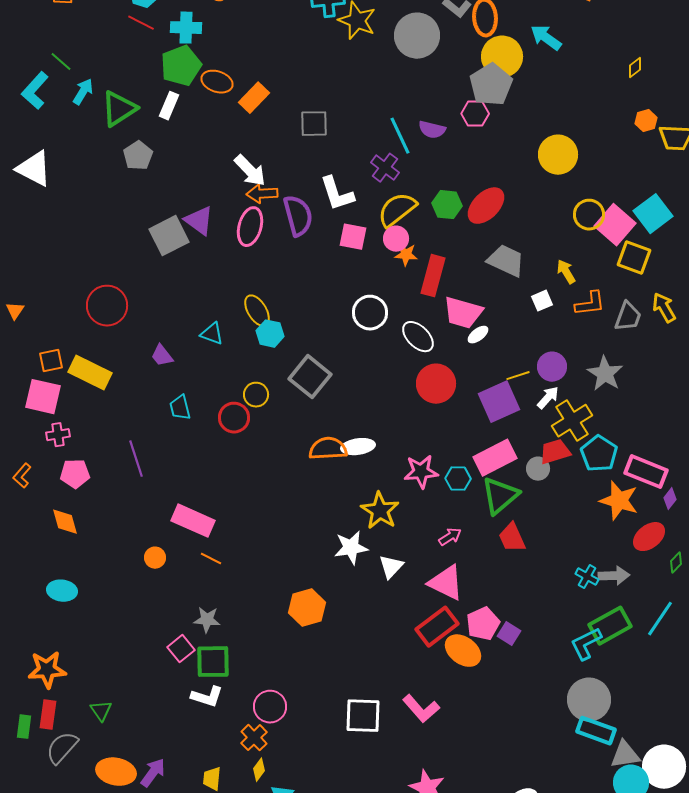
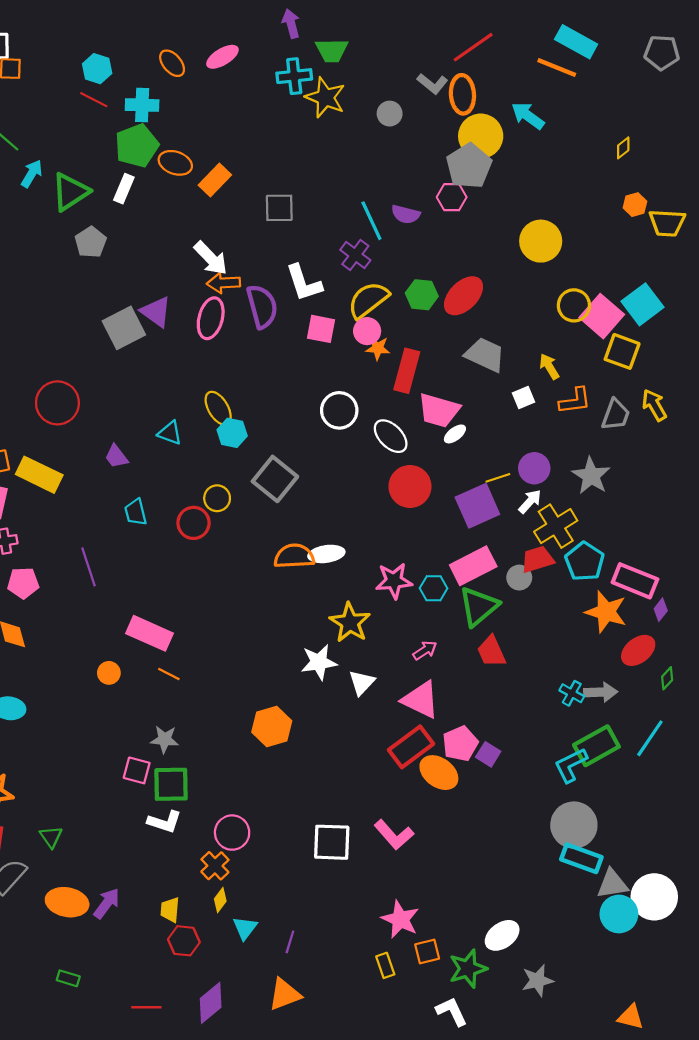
gray circle: (417, 36) -> (390, 114), size x0.5
pink square: (181, 649) -> (137, 770), turned -36

